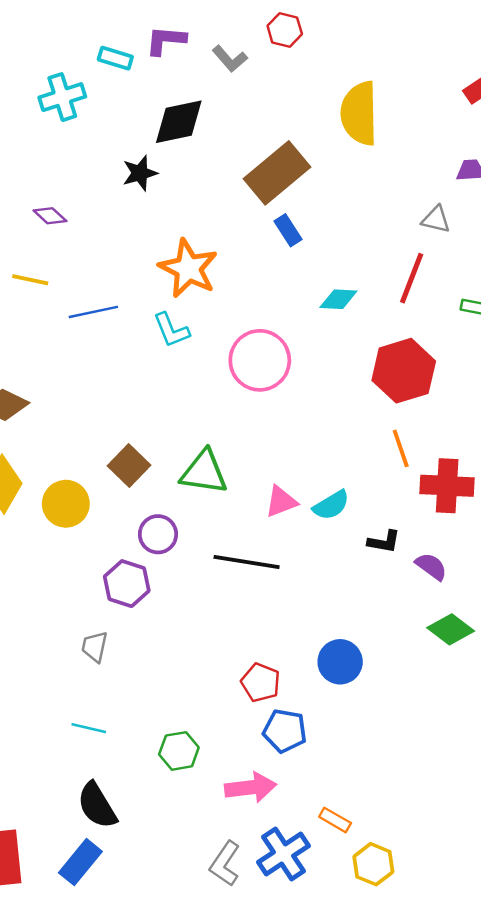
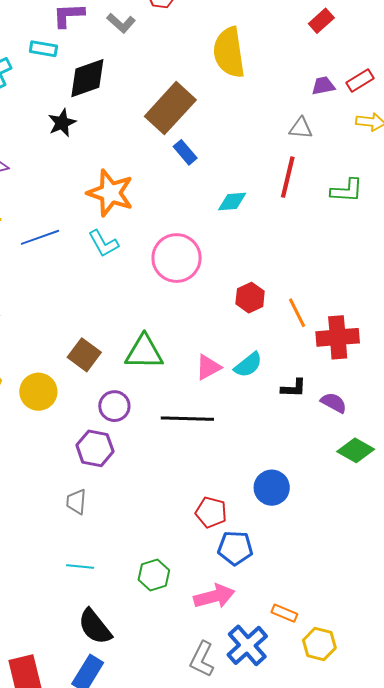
cyan rectangle: (115, 58) -> (43, 49), moved
red hexagon: (404, 371) -> (250, 298), moved, size x0.6

